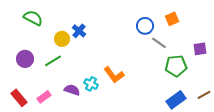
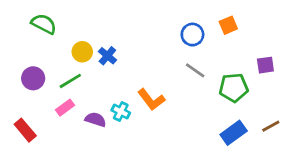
blue cross: (79, 31) -> (107, 56), moved
gray line: (159, 43) -> (195, 70), moved
pink rectangle: (44, 97) -> (65, 108), moved

